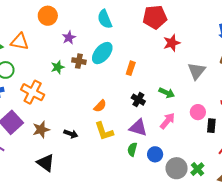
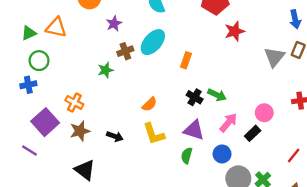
brown cross: (79, 61) -> (125, 51), turned -32
green star: (58, 67) -> (106, 70), moved
gray triangle: (197, 71) -> (274, 57), moved
orange cross: (33, 92) -> (74, 102), moved, size x0.7
green arrow: (167, 93) -> (217, 95), moved
black rectangle: (211, 126) -> (253, 133), moved, turned 40
blue circle: (155, 154) -> (222, 154), moved

